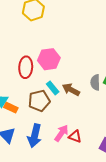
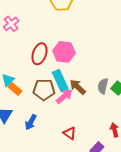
cyan rectangle: (53, 88) -> (60, 81), size x1.5
pink arrow: (62, 133) -> (64, 96), moved
blue arrow: (35, 136) -> (31, 122), size x0.7

